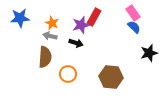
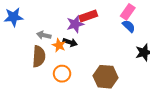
pink rectangle: (133, 13) -> (128, 12), turned 70
red rectangle: (94, 17) -> (88, 16), turned 42
orange star: (52, 23) -> (59, 45), moved

